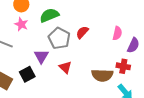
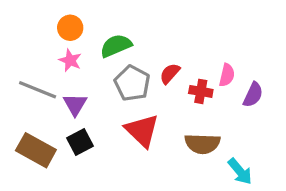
purple triangle: (41, 56) -> (75, 104), moved
red cross: (123, 66) -> (201, 91), moved
red triangle: (65, 67) -> (142, 131), size x1.6

